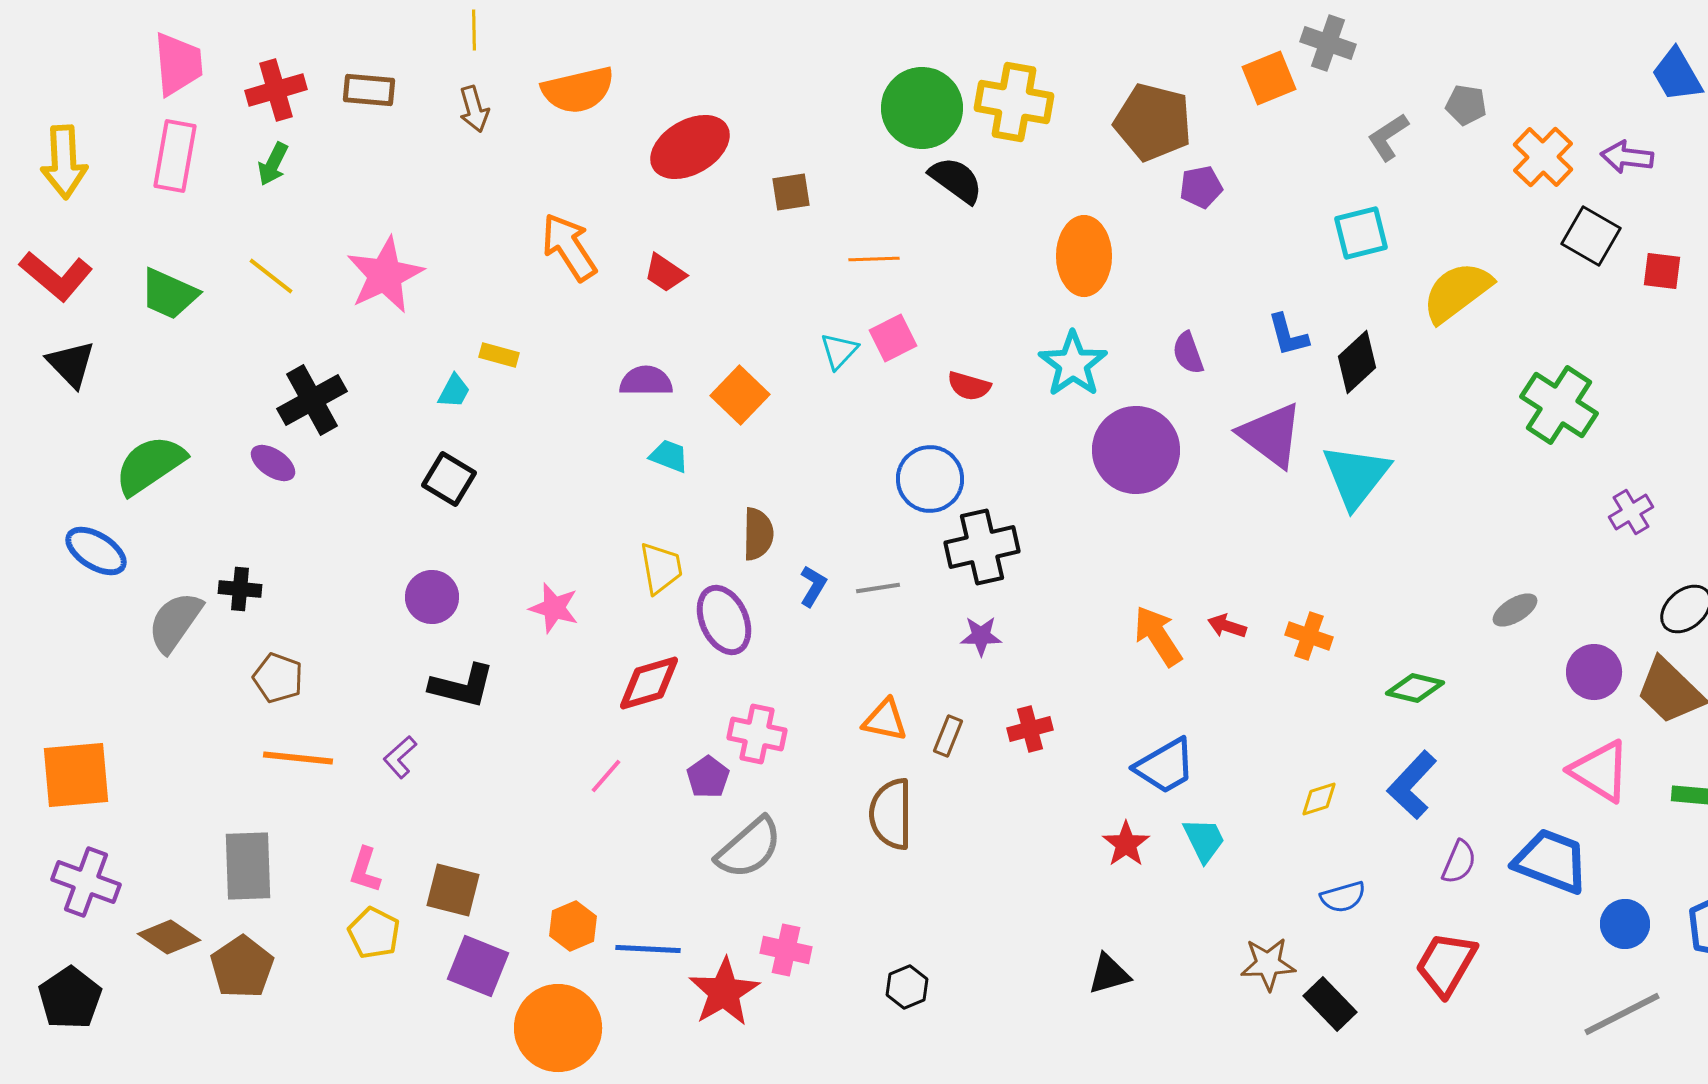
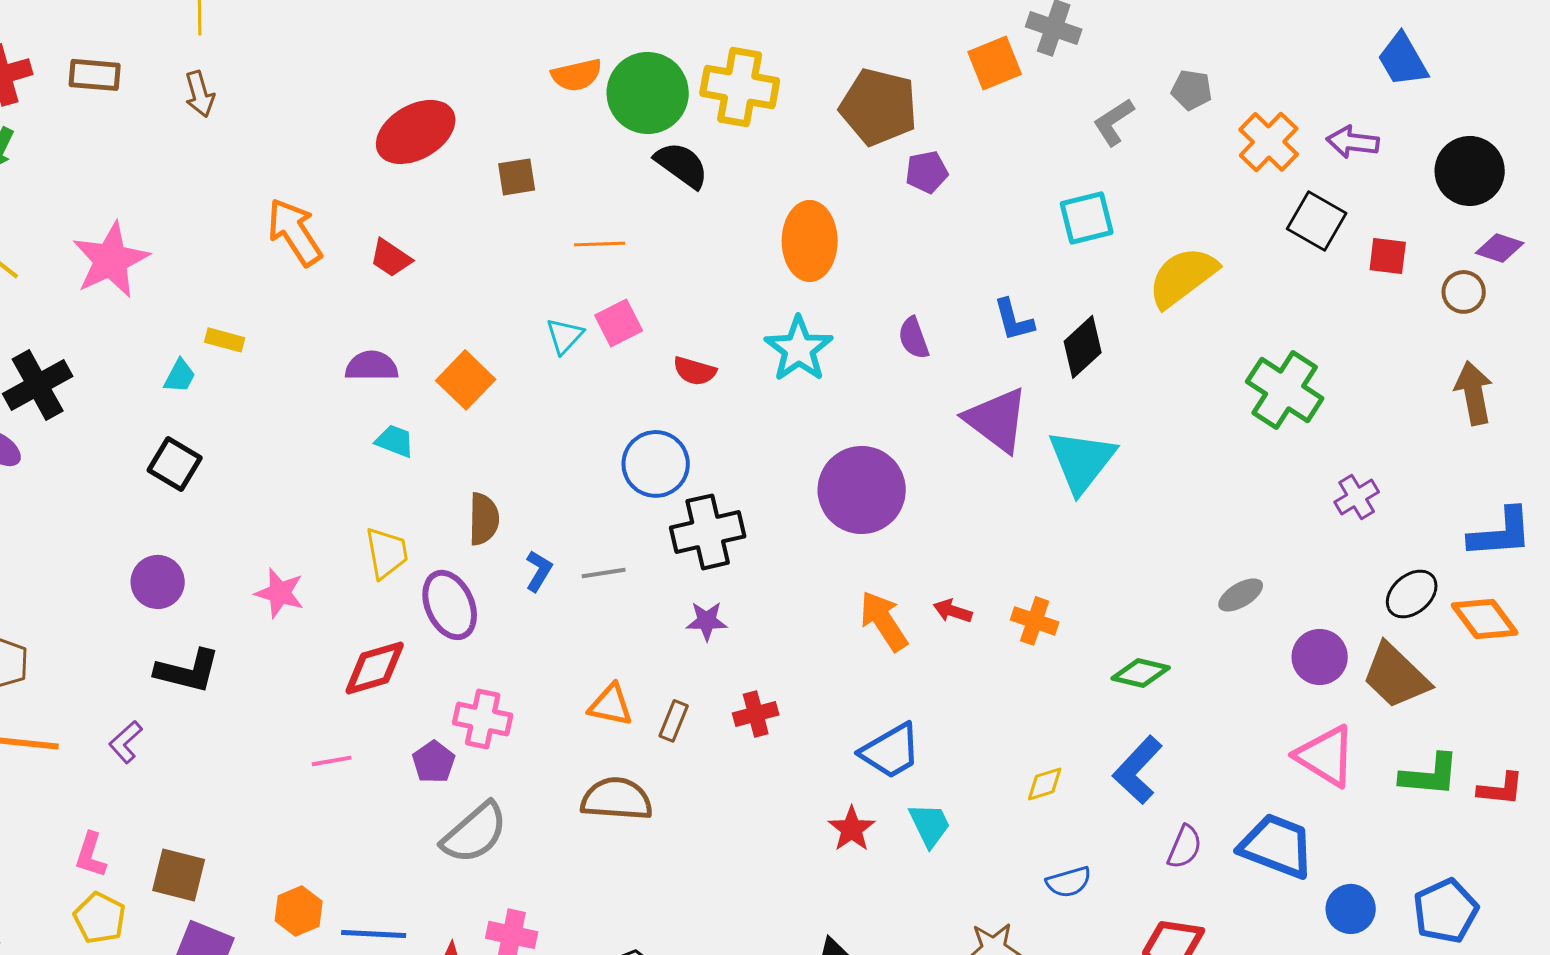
orange semicircle: (578, 90) -> (577, 75), moved, size x0.7
purple circle: (1136, 450) -> (862, 490), moved
pink line: (606, 776) -> (332, 761), turned 39
brown semicircle: (891, 814) -> (617, 799), turned 94

